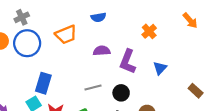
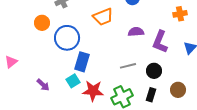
orange cross: (149, 31) -> (180, 14), turned 32
blue circle: (27, 43) -> (67, 38), moved

